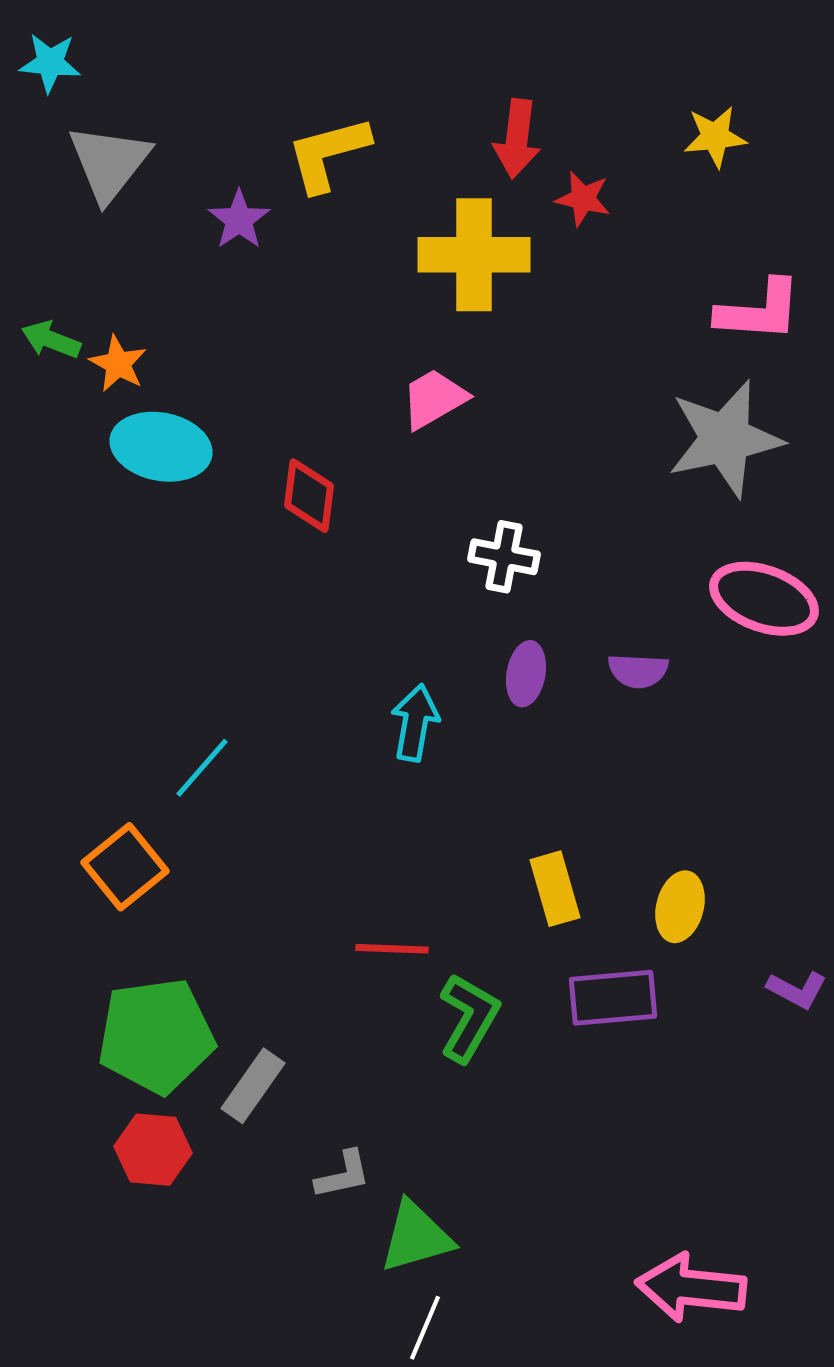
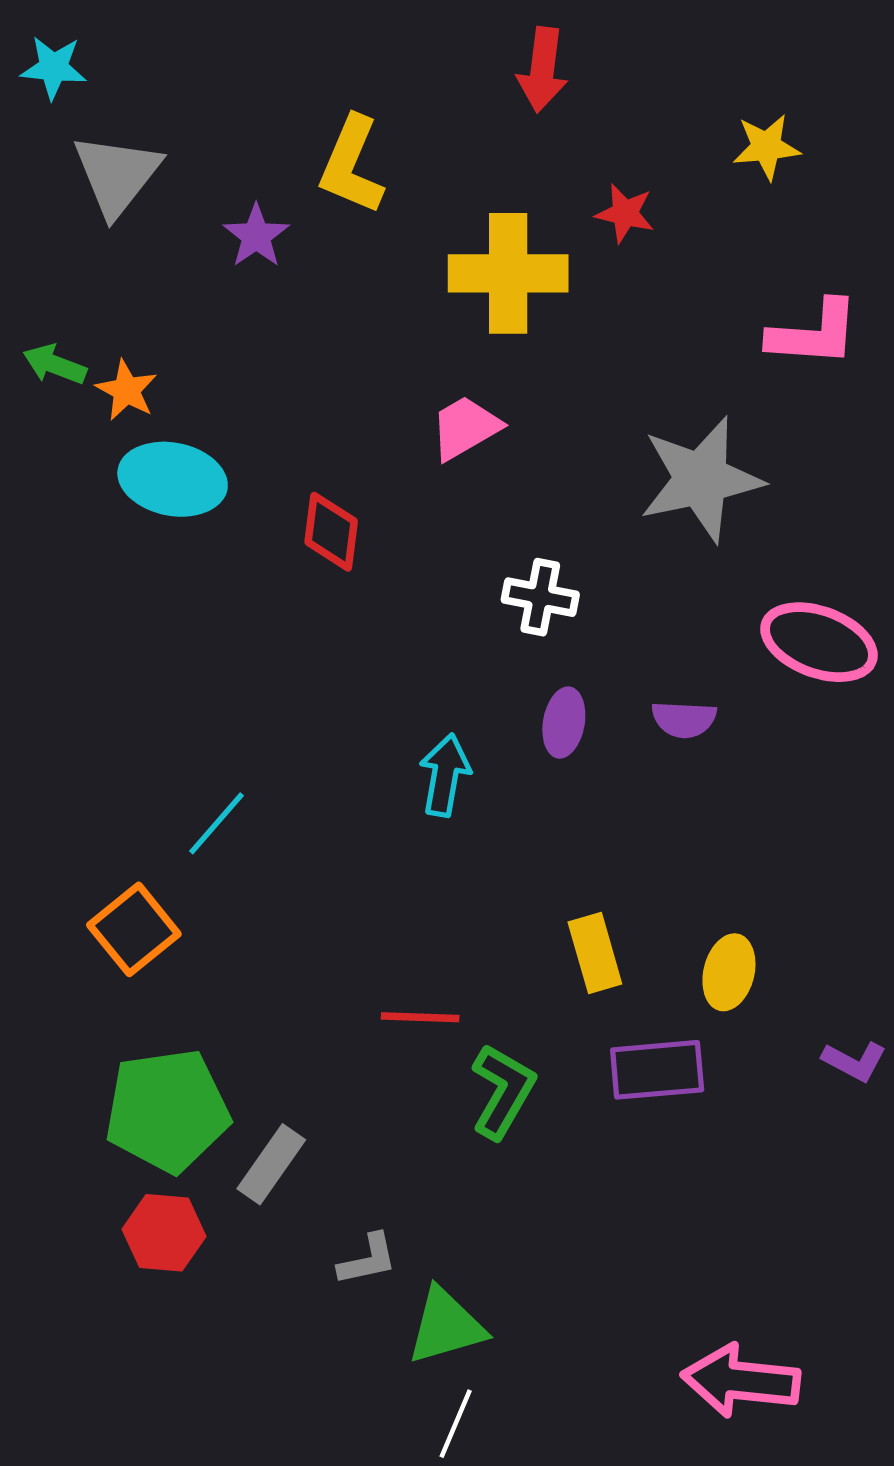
red arrow: (517, 139) -> (542, 70), moved
yellow L-shape: (328, 154) -> (352, 165), turned -52
gray star: (725, 439) -> (701, 479), moved

